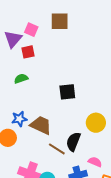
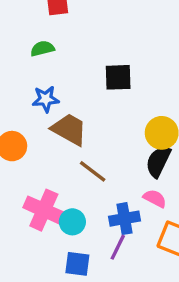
blue star: (19, 119) -> (46, 99), moved
black semicircle: (73, 142) -> (158, 161), moved

